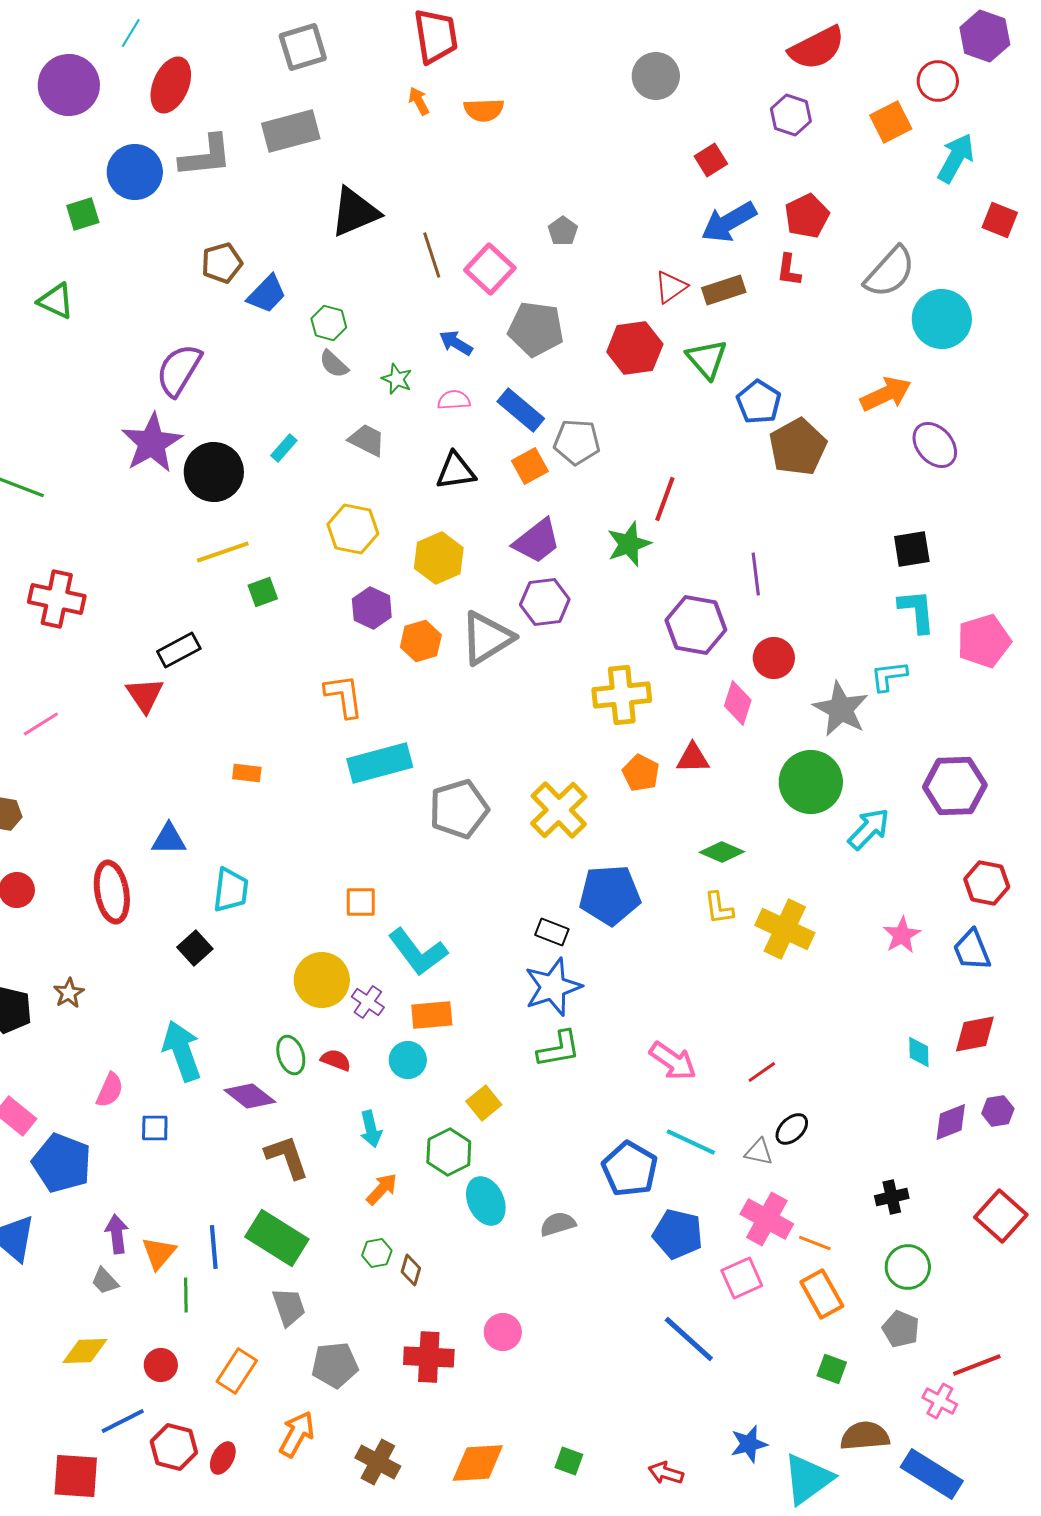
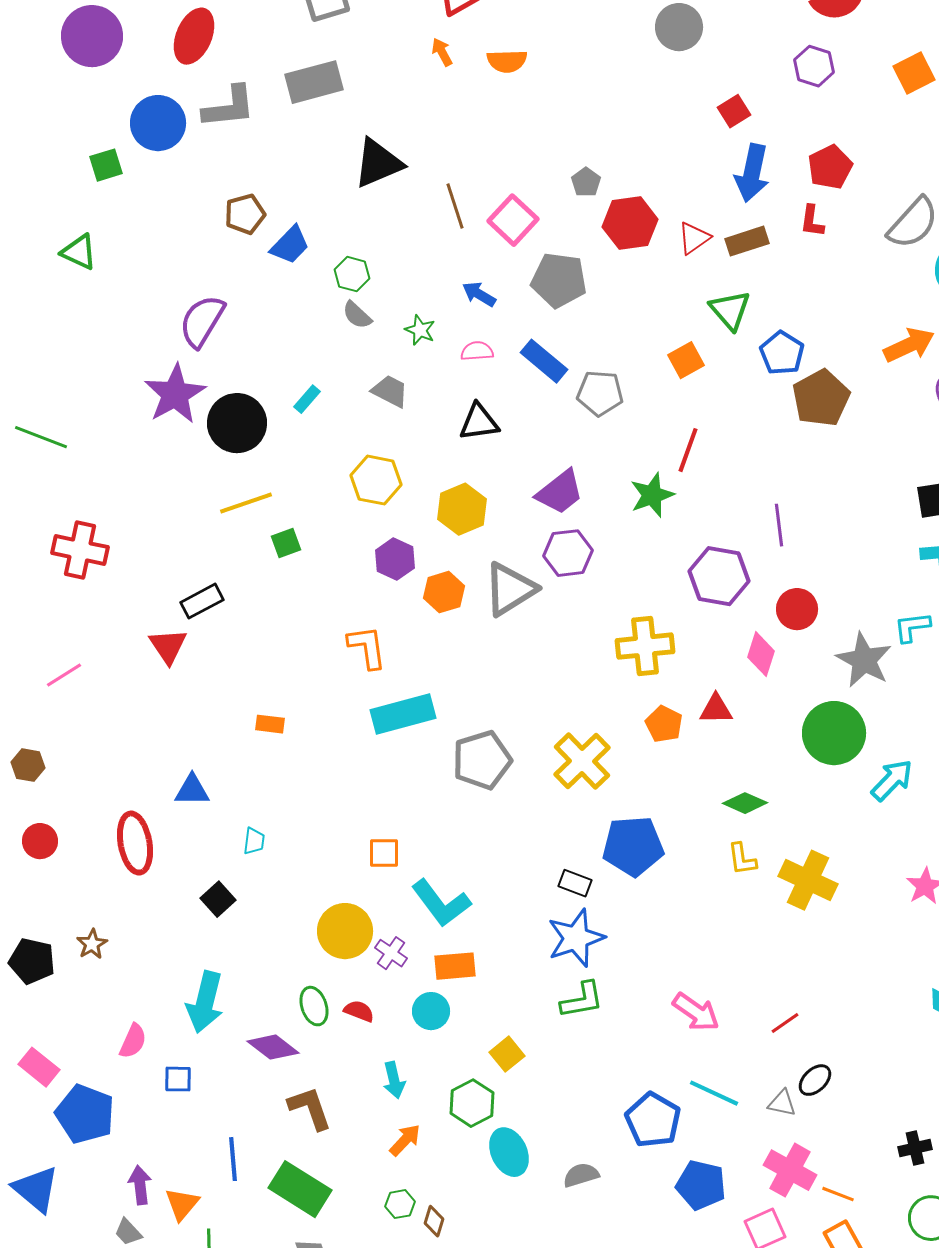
blue arrow: (729, 222) -> (752, 173), turned -48
red hexagon: (635, 348) -> (630, 223), moved
orange square: (530, 466) -> (686, 360), moved
cyan trapezoid: (231, 890) -> (254, 841), size x0.6
cyan arrow: (182, 1051) -> (205, 1002), turned -146
blue line: (214, 1247) -> (233, 1159), moved

